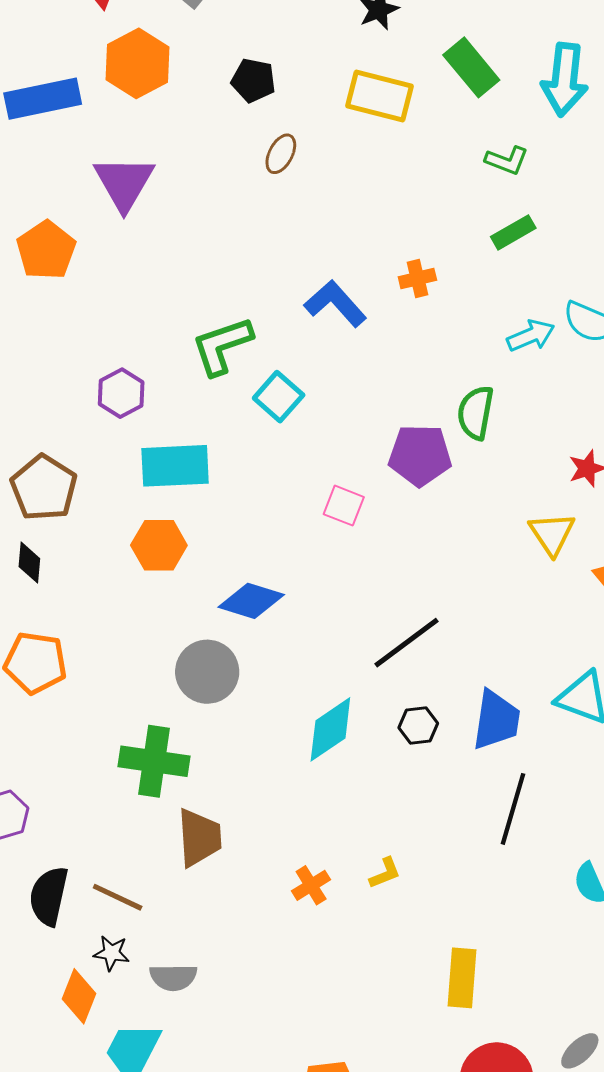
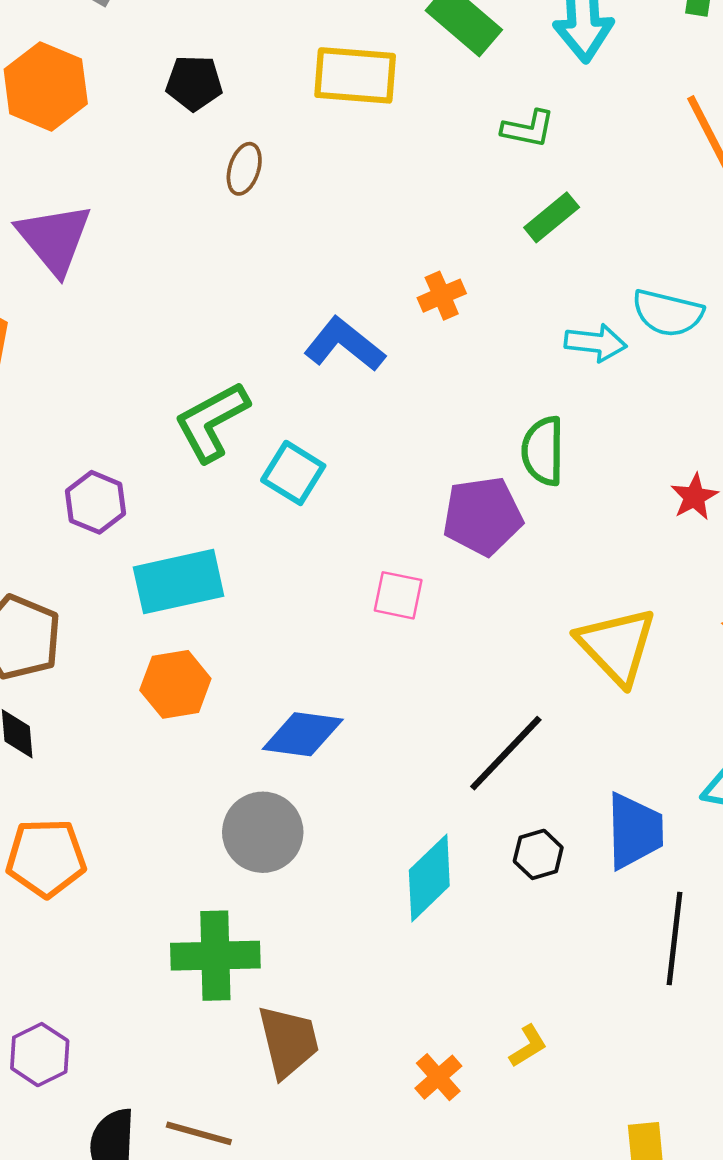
cyan arrow: (531, 336) -> (596, 343), turned 39
yellow triangle: (552, 534) -> (617, 646), moved, size x1.4

